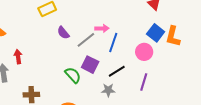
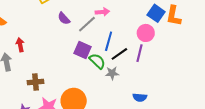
blue line: (113, 42) -> (109, 41), moved
purple square: (90, 65) -> (83, 50), moved
green semicircle: (73, 75) -> (97, 61), moved
purple line: (144, 82) -> (140, 53), moved

